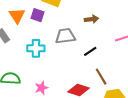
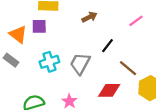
brown arrow: (92, 19) -> (89, 17), moved
gray trapezoid: (65, 36) -> (80, 64), moved, turned -35

